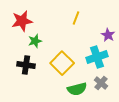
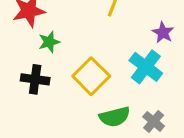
cyan cross: (97, 57) -> (146, 67), turned -35
gray cross: (101, 83) -> (154, 121), moved

